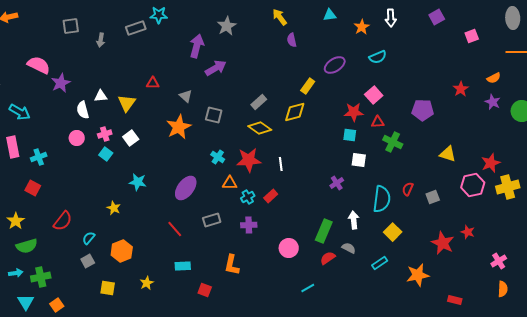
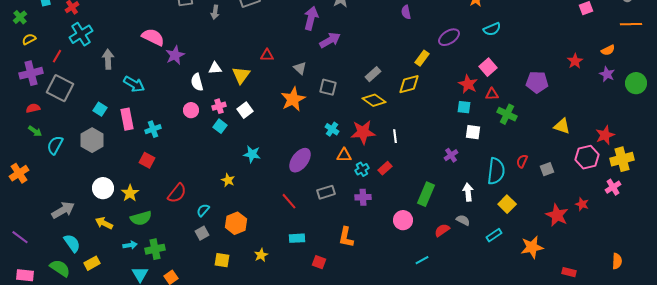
red star: (354, 112) -> (468, 84), turned 30
green rectangle: (324, 231) -> (426, 194), moved
pink cross: (499, 261) -> (613, 187), moved

